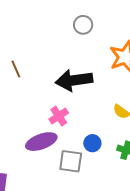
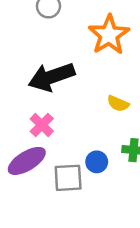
blue circle: (92, 143) -> (97, 162), moved

